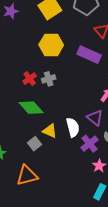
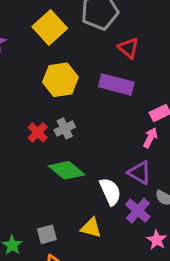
green diamond: (31, 108) -> (67, 170), moved
yellow triangle: (50, 131) -> (91, 228), moved
gray square: (34, 144) -> (47, 234), moved, turned 32

